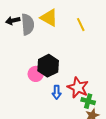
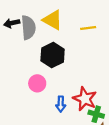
yellow line: (81, 25) -> (88, 28), turned -72
black hexagon: (48, 66) -> (53, 55), moved

